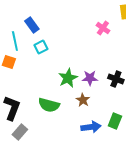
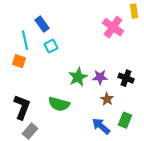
pink cross: (103, 28) -> (113, 27), size x1.5
brown star: (83, 100) -> (107, 99), moved
blue arrow: (91, 127) -> (101, 126), turned -132

